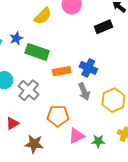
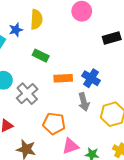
yellow semicircle: (43, 16) -> (36, 19), moved, turned -48
blue star: (16, 38) -> (16, 30), moved
green rectangle: (37, 52) -> (41, 56), size x0.7

